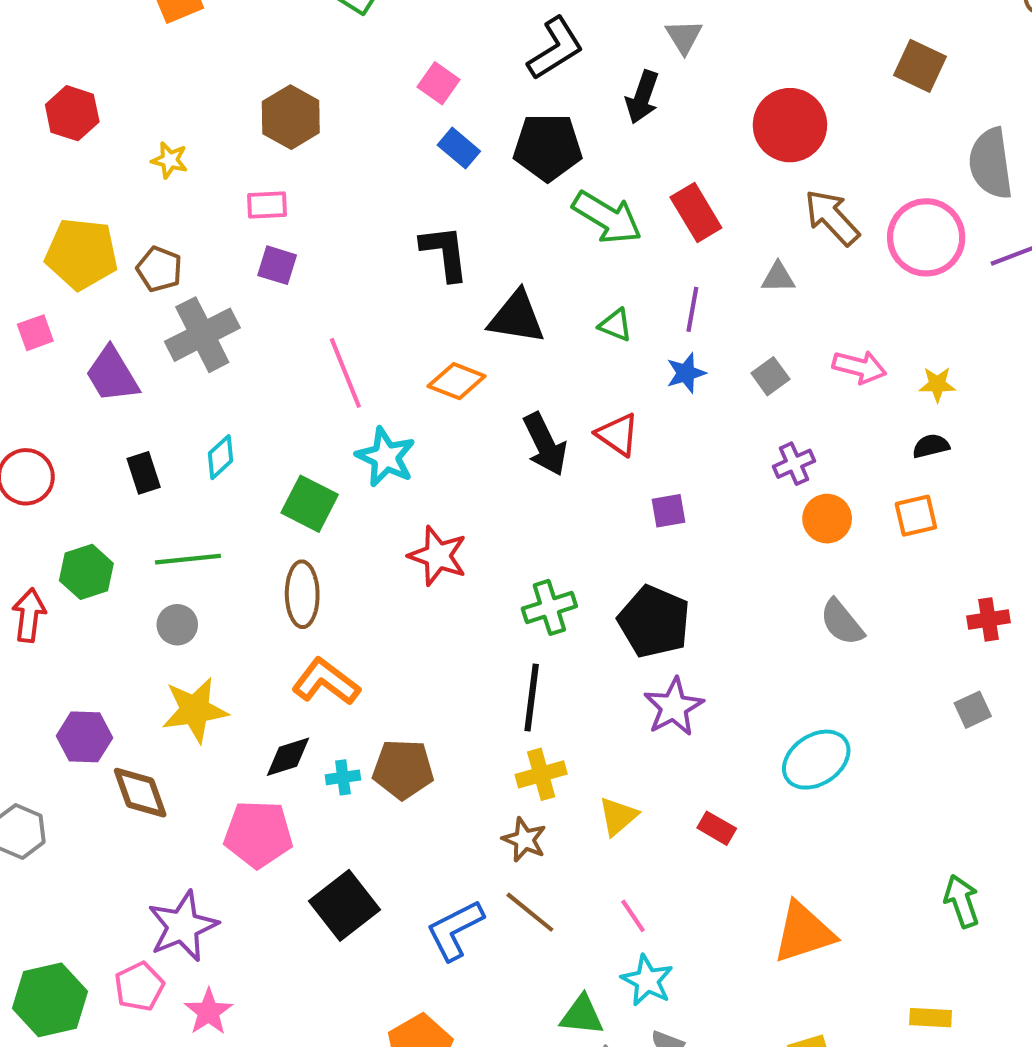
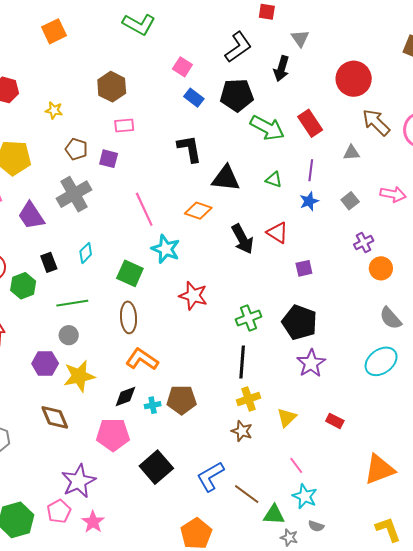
pink rectangle: (267, 205) -> (124, 125), moved
brown pentagon: (159, 269) -> (76, 149), moved
green hexagon: (86, 572) -> (23, 286), moved
purple hexagon: (84, 737) -> (45, 363), moved
cyan ellipse: (816, 760) -> (381, 361), moved
brown line: (530, 912) -> (247, 494), moved

